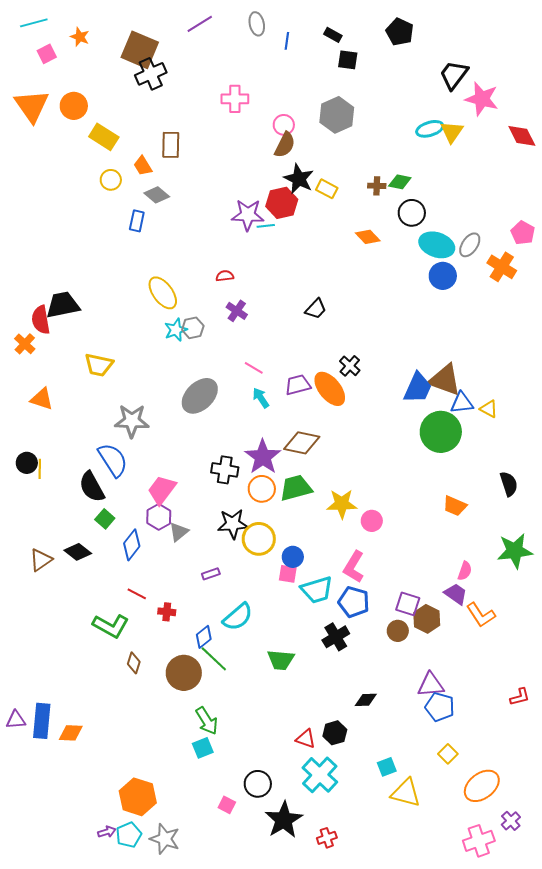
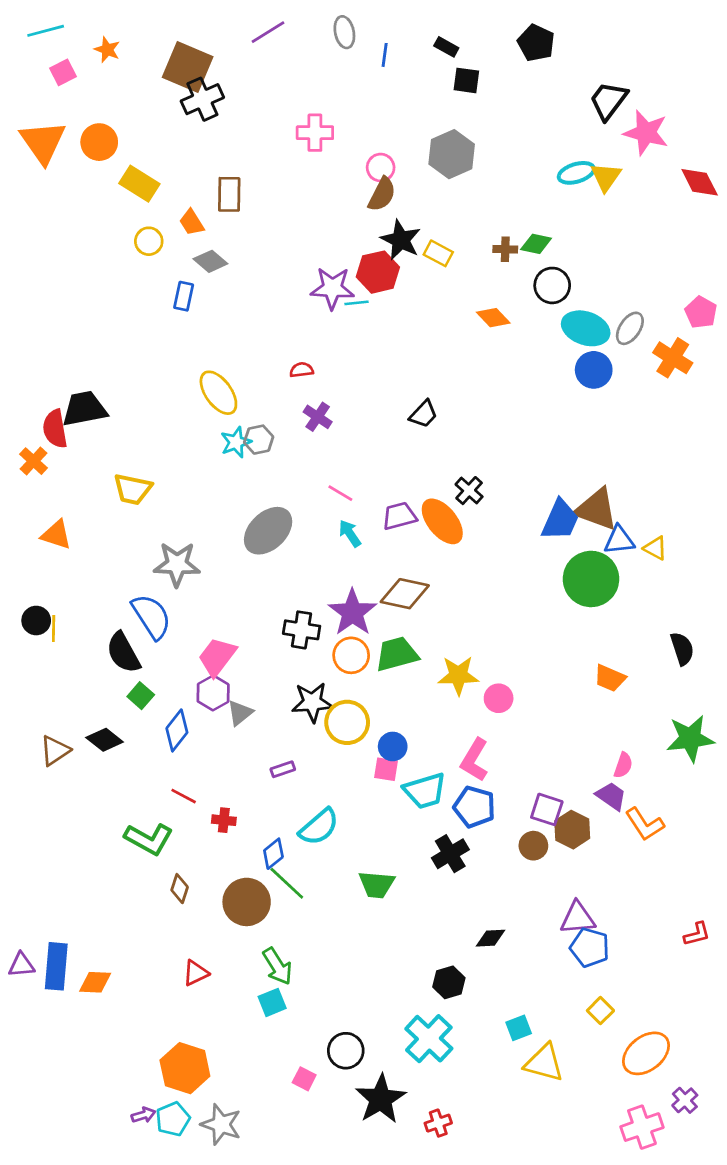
red triangle: (306, 739) -> (196, 973), moved, turned -45

